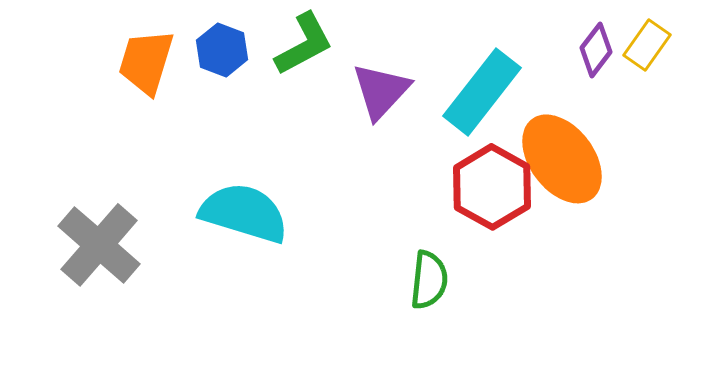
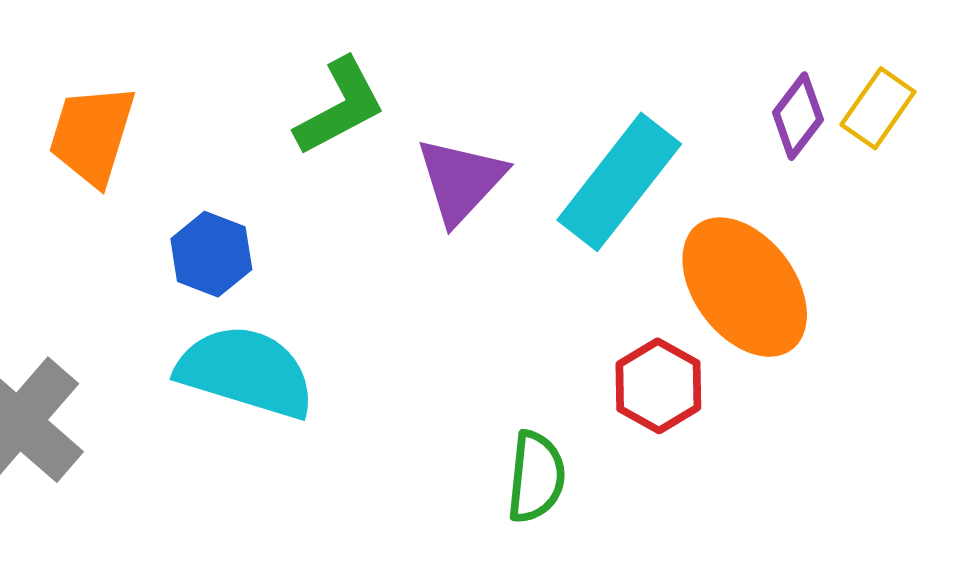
blue hexagon: (222, 50) -> (211, 254), moved
red hexagon: (492, 187) -> (658, 386), moved, size x0.7

